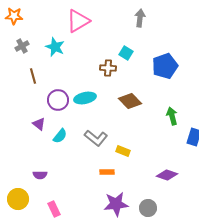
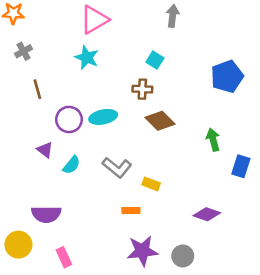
cyan star: (55, 47) -> (87, 58), moved
blue pentagon: (165, 66) -> (227, 77), moved
brown cross: (108, 68) -> (142, 89), moved
purple semicircle: (40, 175) -> (46, 214), size x1.6

